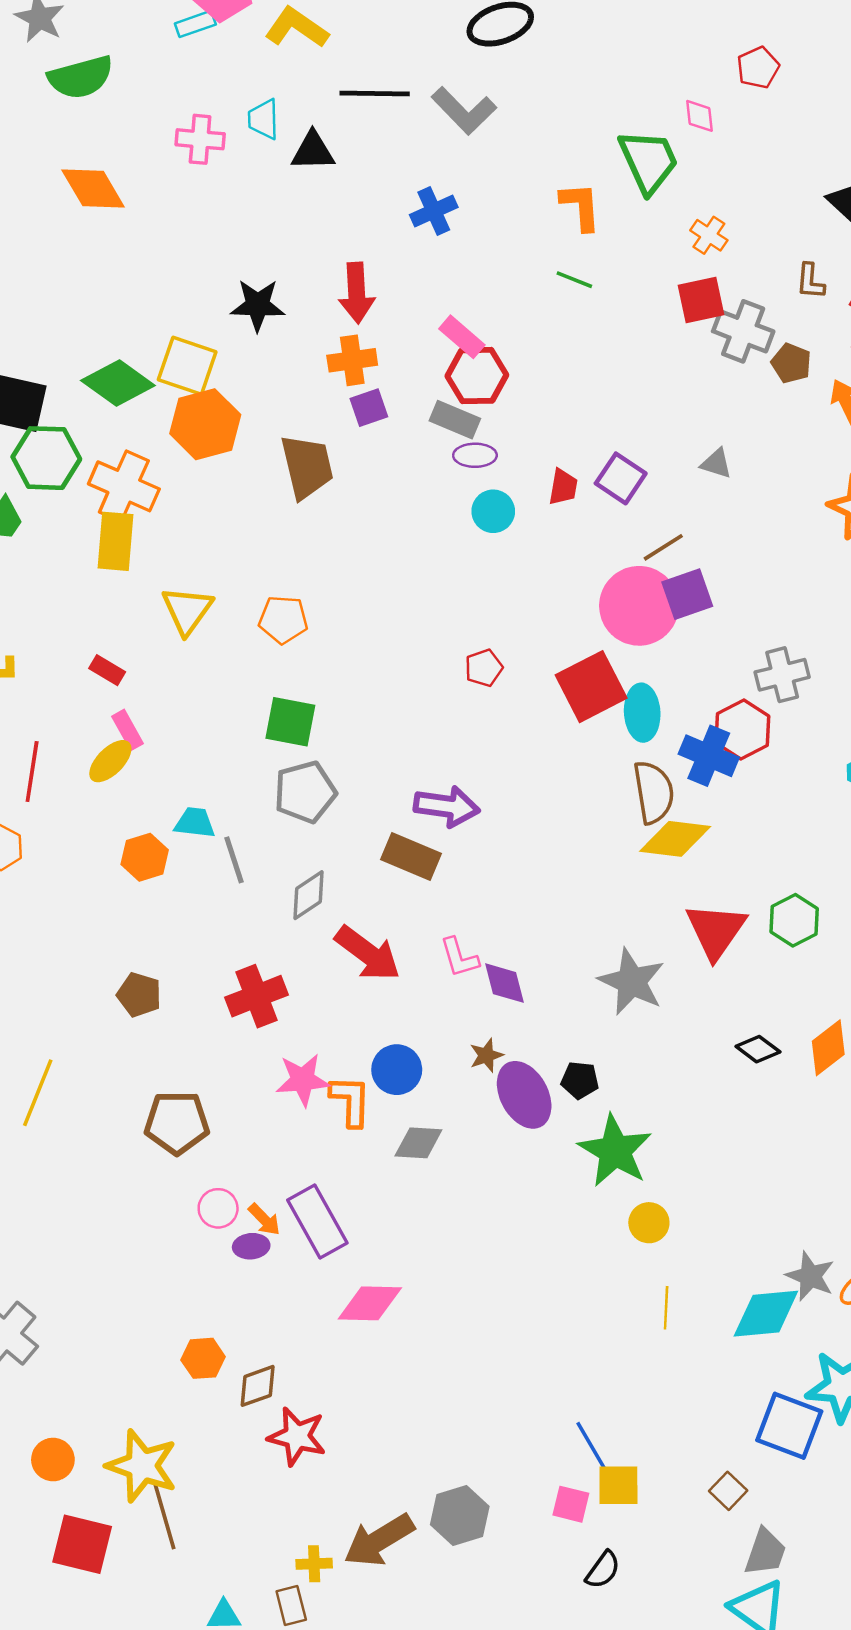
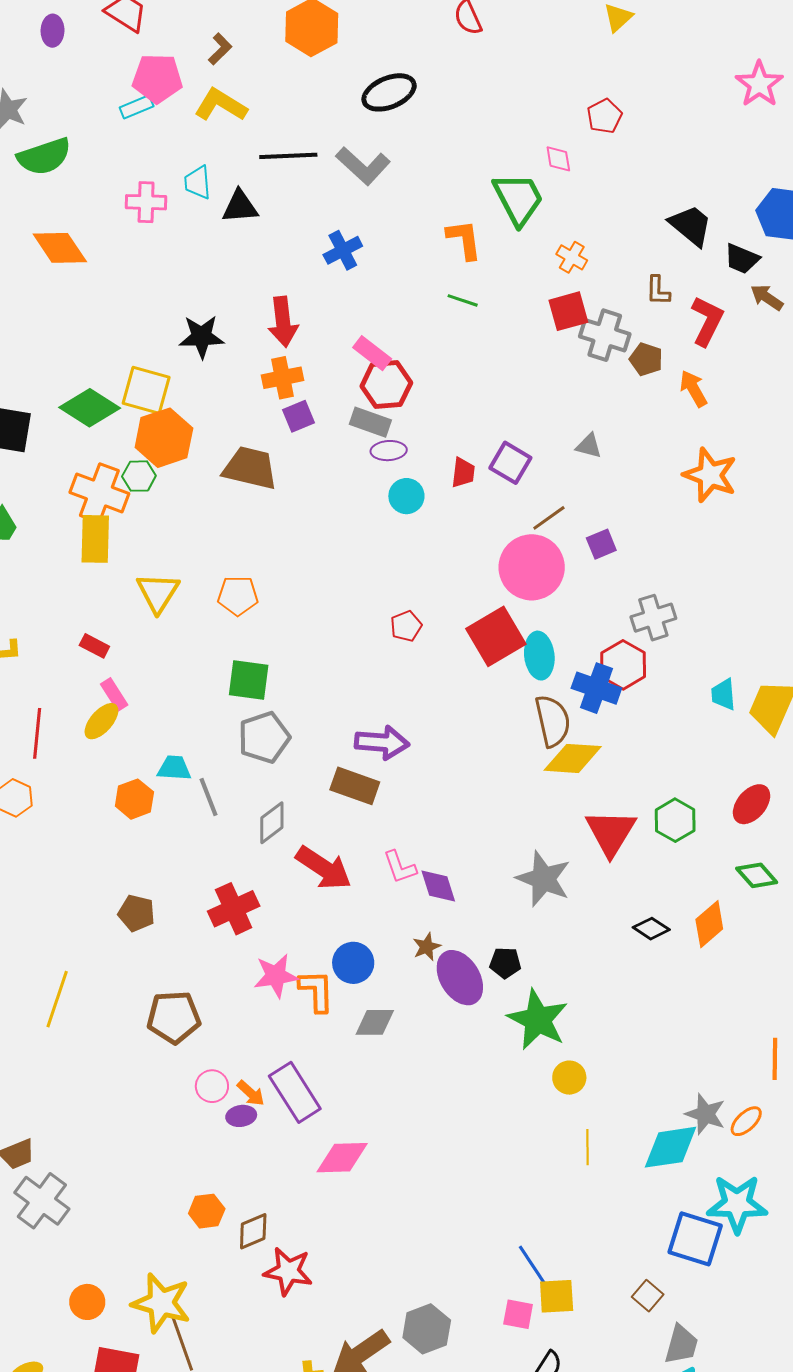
green hexagon: (46, 458) -> (139, 476), moved, size x0.6
brown trapezoid: (307, 467) -> (250, 468), turned -60
purple square: (687, 594) -> (601, 544), moved, size x0.7

